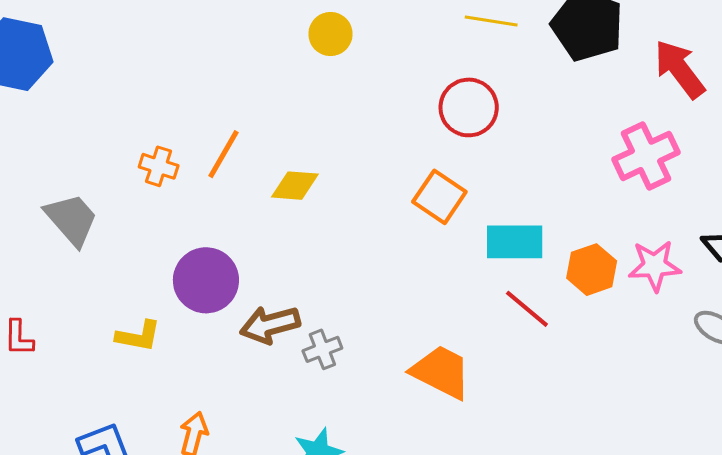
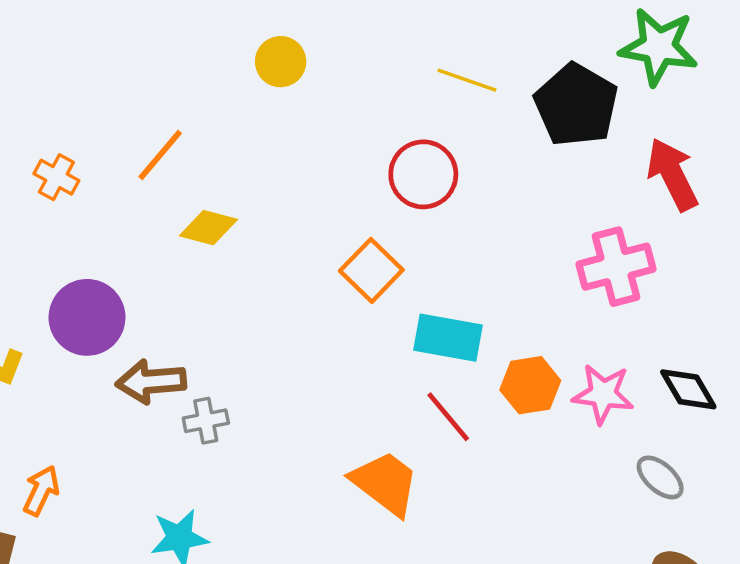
orange line: (224, 154) -> (160, 155), moved
orange trapezoid: (441, 372) -> (385, 483), moved

